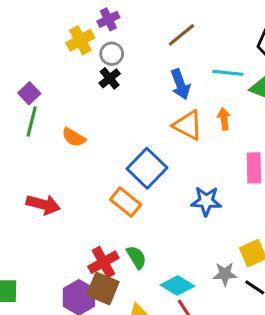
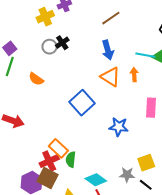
gray circle: (112, 54) -> (50, 47), moved
cyan line: (228, 73) -> (145, 55), moved
orange rectangle: (126, 202) -> (58, 148), moved
green semicircle: (136, 257) -> (71, 159), turned -147

